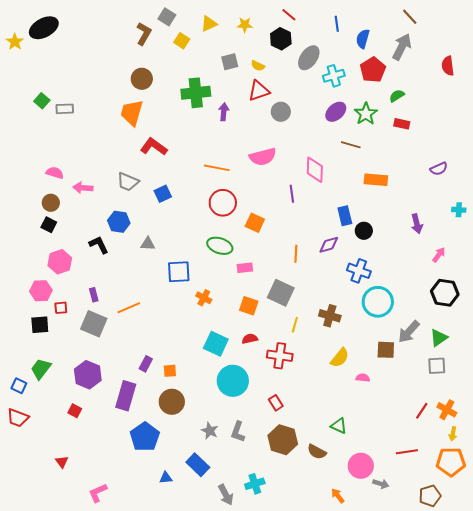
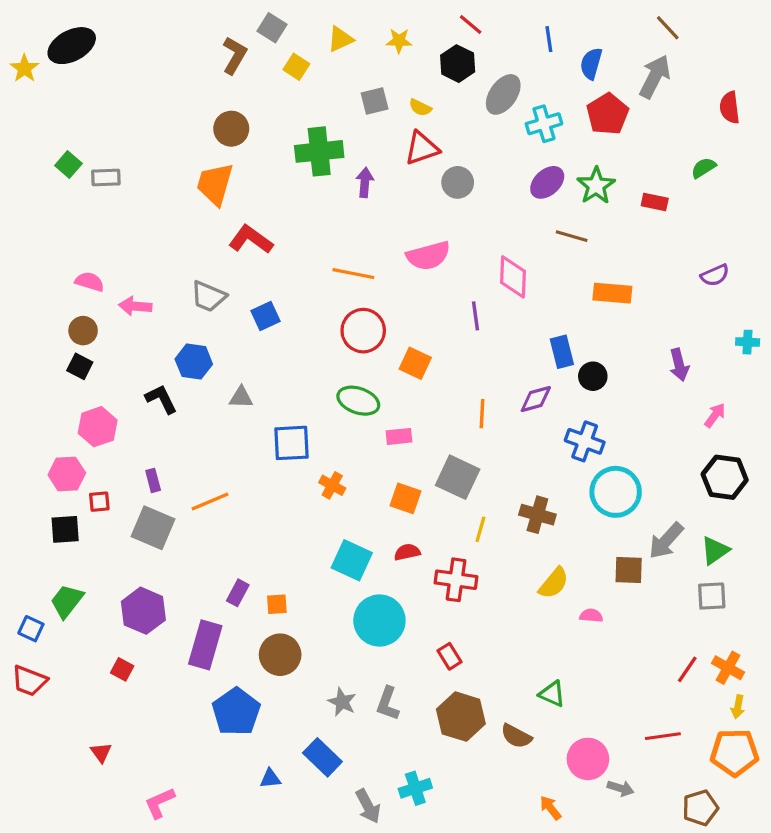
green semicircle: (397, 96) -> (704, 168), moved

